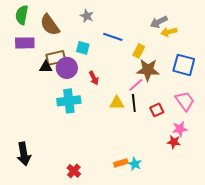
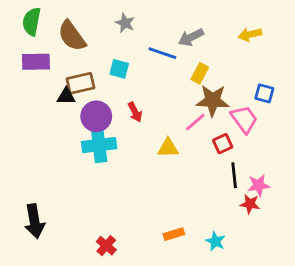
gray arrow: (159, 22) -> (191, 37), moved
yellow arrow: (169, 32) -> (250, 34), moved
blue square: (184, 65) -> (264, 93), size x0.6
purple circle: (67, 68) -> (96, 116), moved
pink trapezoid: (185, 101) -> (244, 119), moved
black line: (134, 103) -> (234, 175), moved
red square: (157, 110) -> (223, 144), moved
cyan star: (135, 164) -> (215, 241), moved

